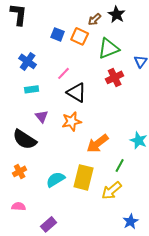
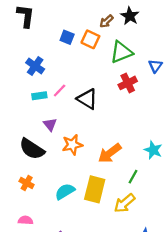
pink line: (64, 73) -> (60, 90), moved
orange star: (72, 121) -> (72, 145), moved
orange cross: (20, 171) -> (27, 183), turned -32

